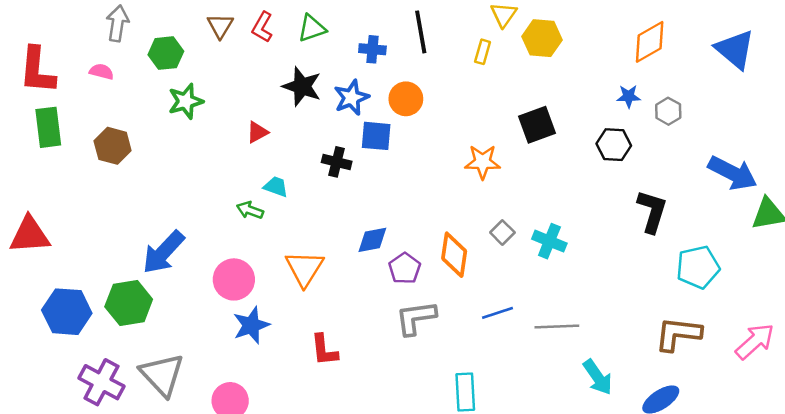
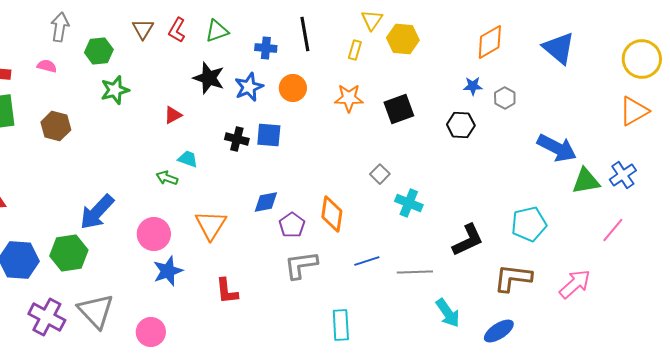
blue square: (376, 136) -> (269, 135), moved
orange star: (483, 162) -> (349, 98), moved
black L-shape: (652, 211) -> (468, 240), moved, turned 48
gray square: (502, 232) -> (380, 174), moved

